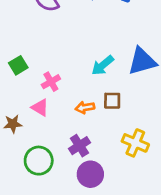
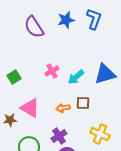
pink cross: (51, 82) -> (52, 71), moved
pink triangle: (40, 108) -> (30, 108), size x1.5

